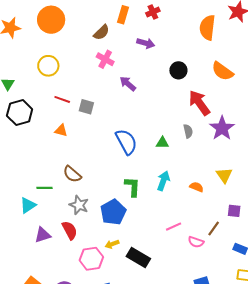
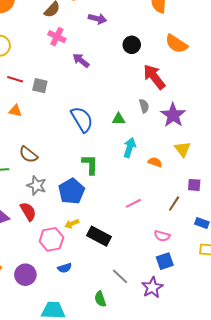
purple star: (222, 128) -> (173, 115), moved
cyan arrow: (163, 181) -> (130, 148), moved
pink semicircle: (196, 242) -> (162, 236), moved

